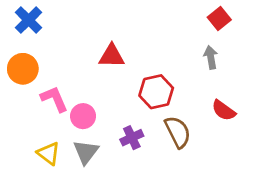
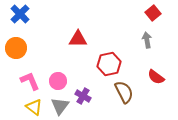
pink L-shape: (54, 99) -> (30, 81), moved
purple cross: (132, 138) -> (83, 96), moved, turned -35

